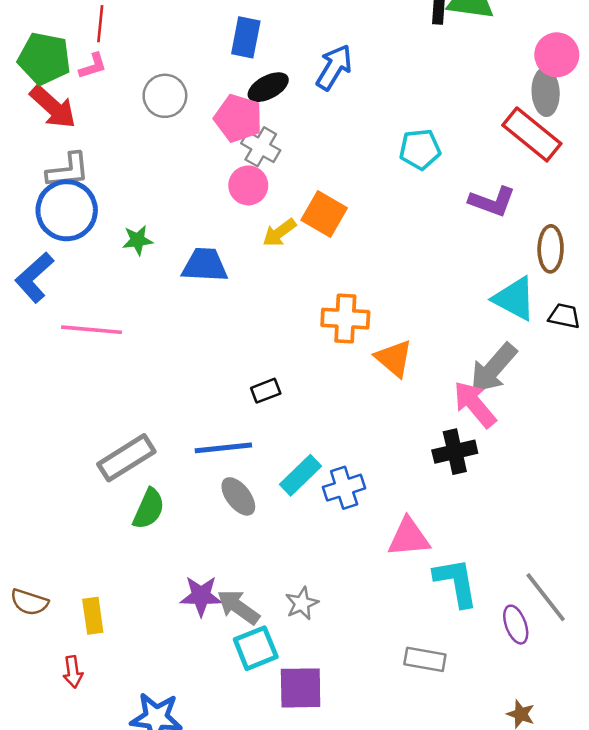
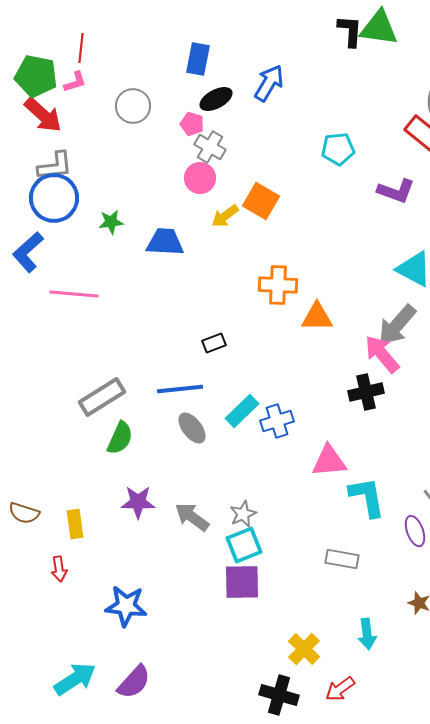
pink pentagon: (238, 118) -> (192, 124), size x0.6
orange triangle: (394, 358) -> (317, 317), turned -40
purple star: (201, 596) -> (138, 502), moved
cyan square: (256, 648) -> (244, 545), moved

